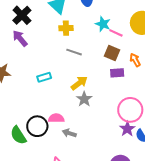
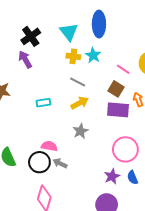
cyan star: (103, 24) -> (93, 55), moved
purple rectangle: (117, 73) -> (118, 110), size x1.5
yellow arrow: (79, 83) -> (80, 103), moved
black circle: (37, 126) -> (39, 162), moved
purple star: (127, 129) -> (112, 176), moved

